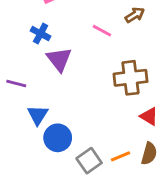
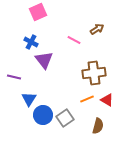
brown semicircle: (149, 154) -> (98, 126), moved
orange line: (121, 156) -> (87, 99), moved
gray square: (89, 161) -> (65, 118), moved

